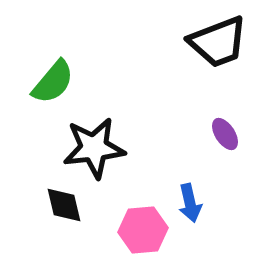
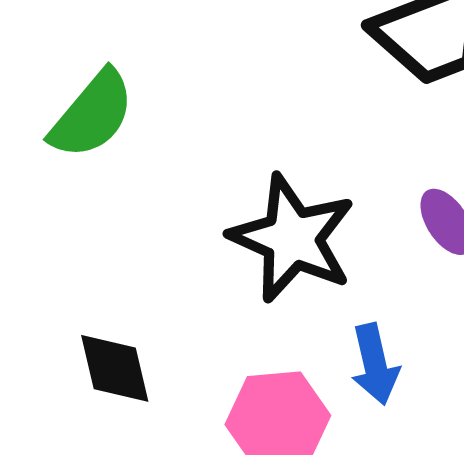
black star: (94, 148) -> (292, 238), moved, turned 30

